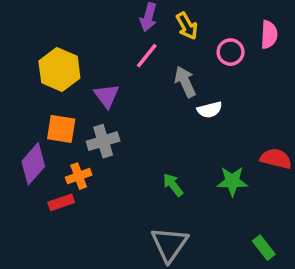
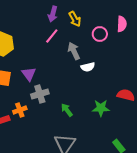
purple triangle: (107, 96) -> (29, 74), moved
gray cross: (103, 141) -> (40, 94), moved
orange cross: (79, 176) -> (20, 110), moved

